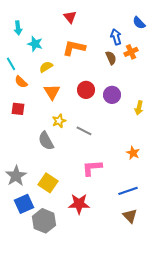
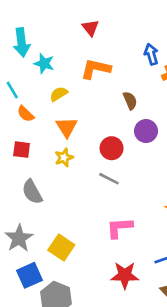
cyan arrow: (18, 28) -> (22, 42), size x1.5
brown semicircle: (111, 58) -> (130, 101), moved
red circle: (86, 90) -> (112, 148), moved
yellow star: (59, 121) -> (64, 157), moved
gray semicircle: (46, 141) -> (32, 192), moved
red star: (79, 204) -> (125, 275), moved

